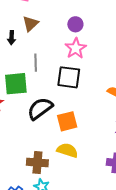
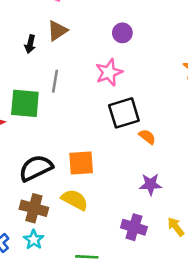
purple circle: (75, 24) -> (122, 33), moved
black square: (69, 77) -> (124, 113), moved, turned -35
black semicircle: (40, 109) -> (36, 168), moved

